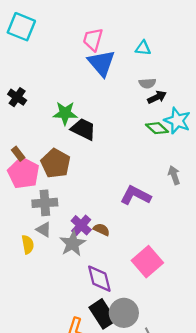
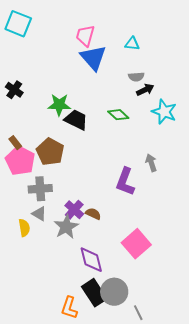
green diamond: (157, 128) -> (118, 115), moved
gray arrow: (174, 175) -> (151, 163), moved
purple L-shape: (136, 195) -> (125, 182), turned -96

